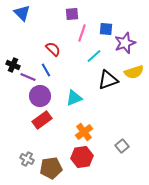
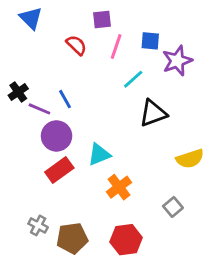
red semicircle: (53, 49) -> (76, 45), moved
black cross: (13, 65) -> (18, 92), turned 32
yellow semicircle: (134, 72) -> (190, 159), moved
cyan triangle: (74, 98) -> (99, 154), moved
red hexagon: (82, 157) -> (126, 240), moved

